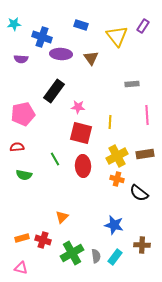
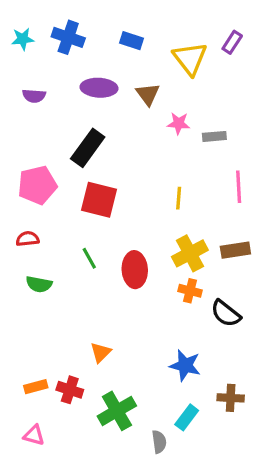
blue cross: (42, 37) -> (68, 37), moved
pink star: (78, 107) -> (179, 123), moved
red square: (81, 133) -> (99, 200), moved
gray semicircle: (96, 256) -> (159, 442), moved

